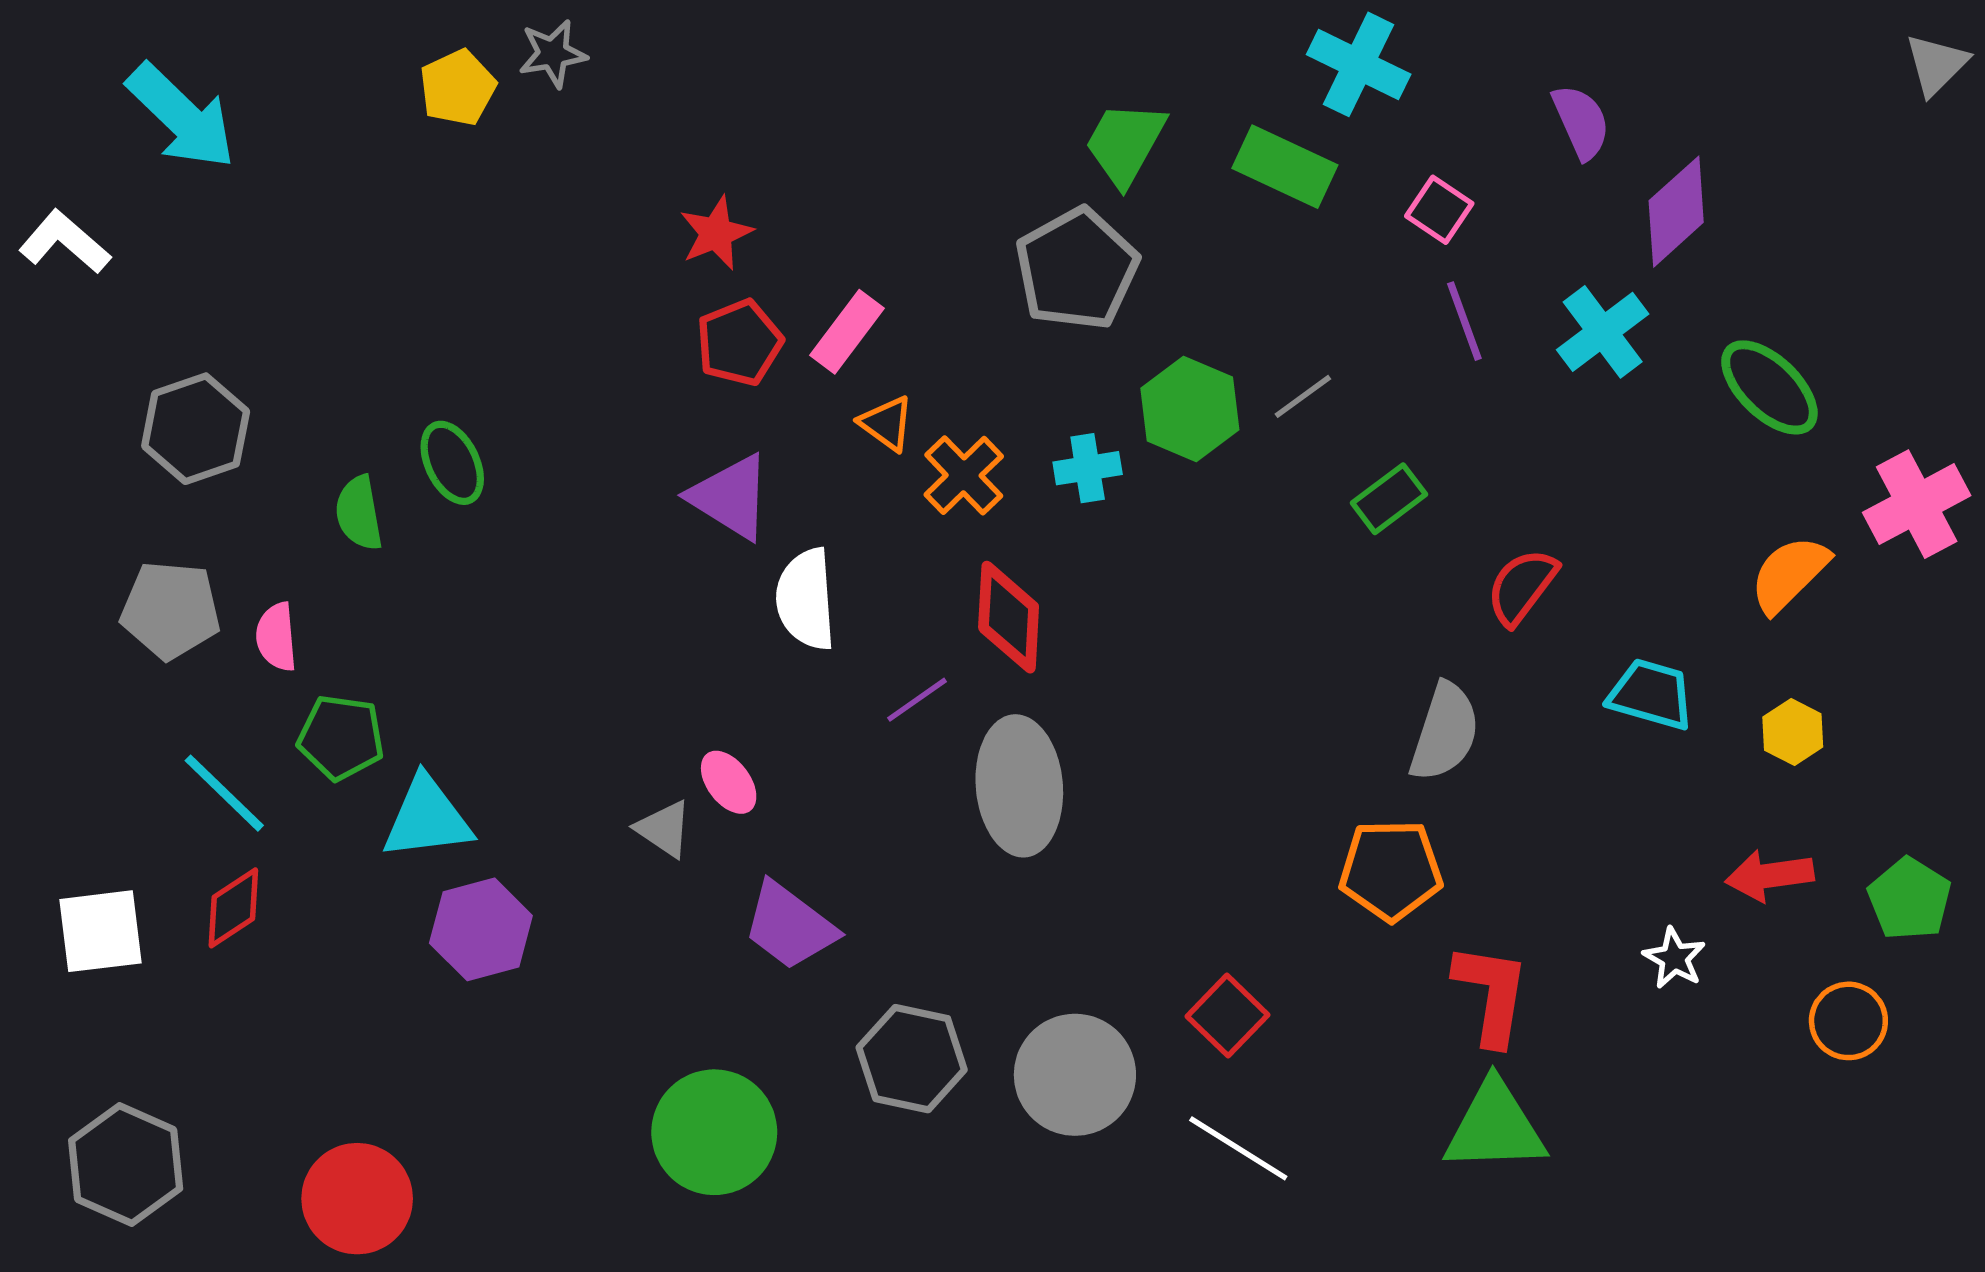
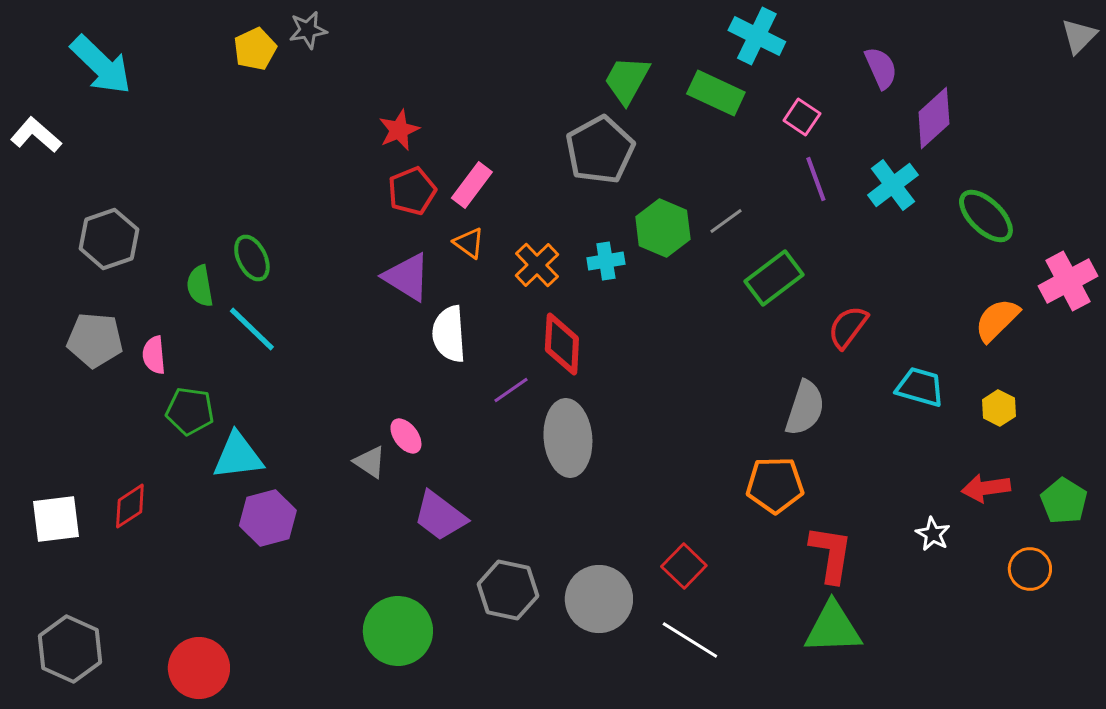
orange triangle: (887, 423) -> (469, 243), moved
green rectangle: (1389, 499) -> (774, 278), size x1.4
cyan line: (224, 793) -> (252, 329), moved

